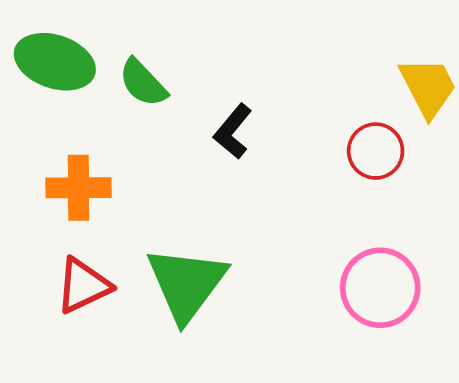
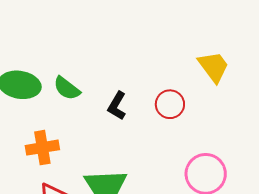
red circle: (376, 151) -> (170, 104), moved

